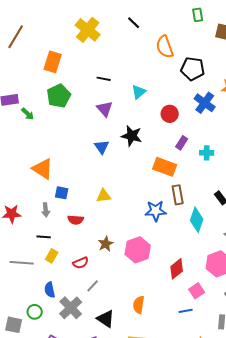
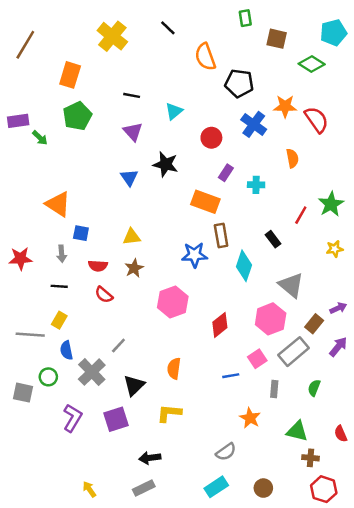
brown star: (106, 244) -> (134, 268), moved
yellow rectangle: (52, 256) -> (59, 320), moved
gray line: (22, 263) -> (30, 335), moved
red semicircle: (81, 263) -> (104, 295), moved, turned 63
pink square: (197, 291) -> (257, 359), moved
black triangle: (106, 319) -> (134, 385), turned 42

